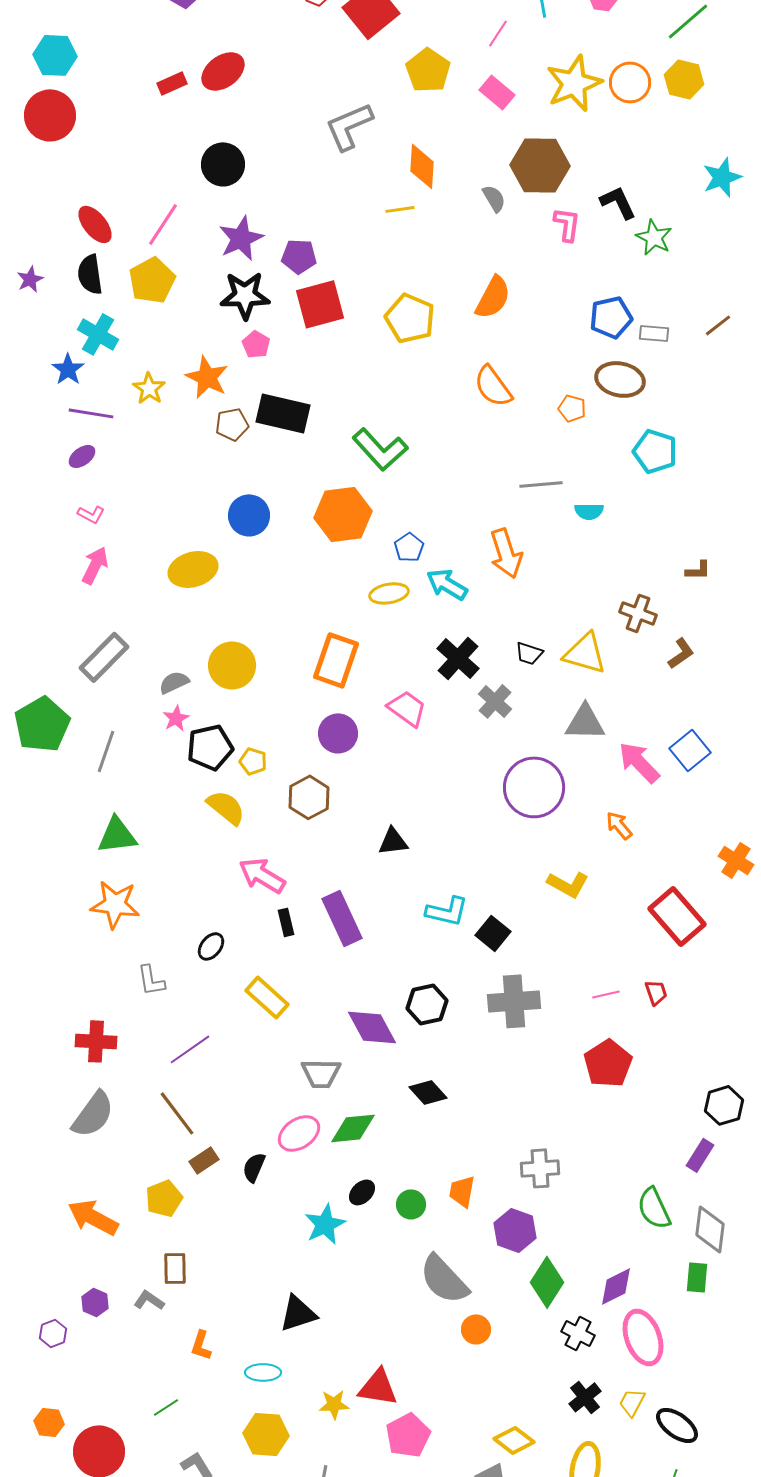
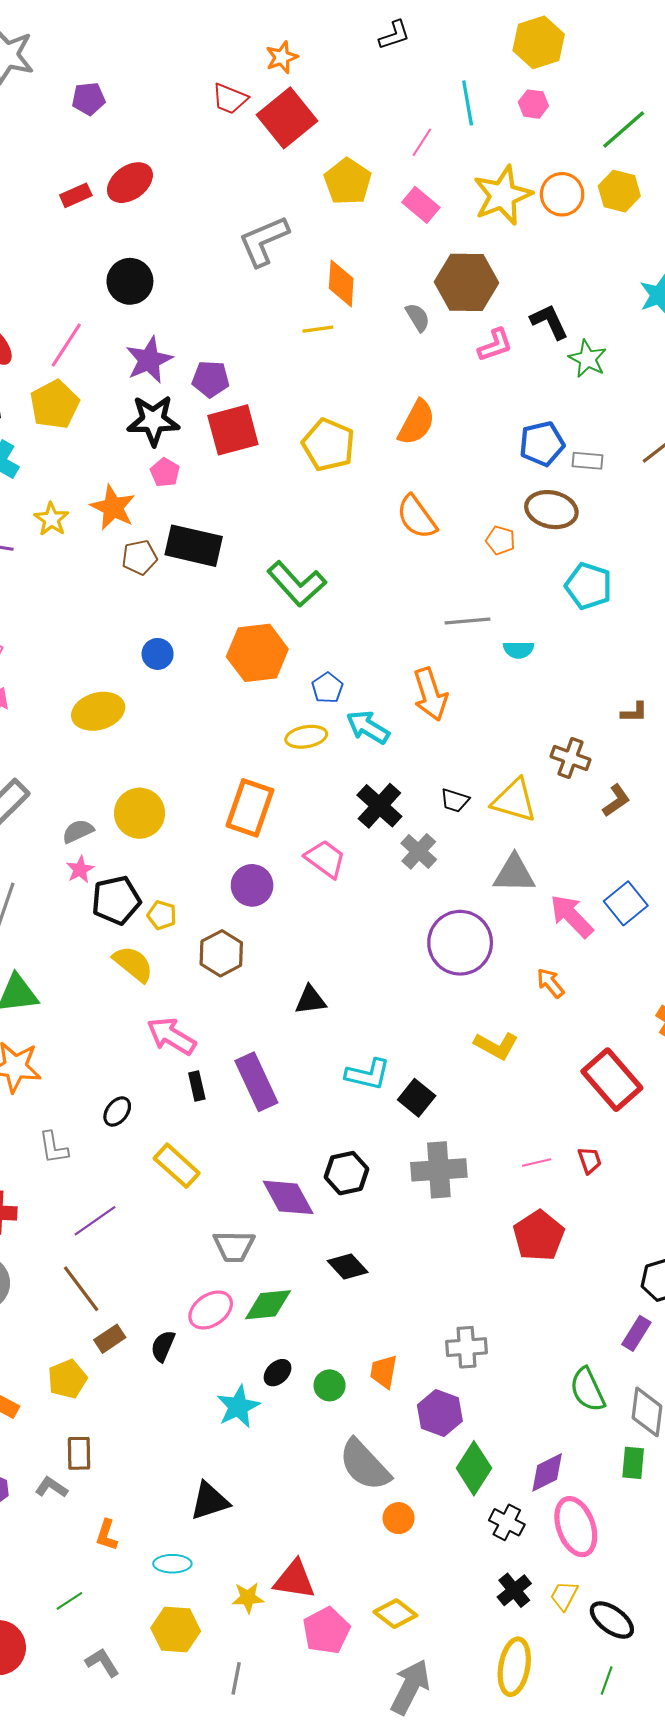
pink L-shape: (567, 224) -> (495, 345), turned 63
blue circle: (249, 515) -> (158, 654), size x0.7
yellow diamond: (514, 1440) -> (395, 1614), moved

